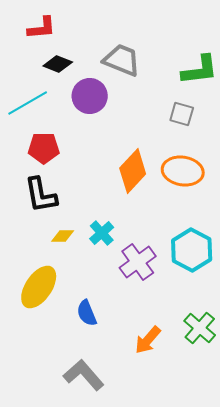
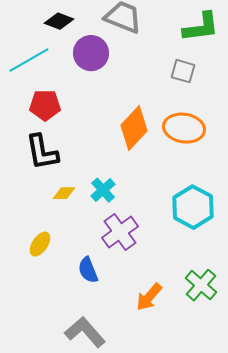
purple cross: (138, 262) -> (120, 232), moved
yellow ellipse: (39, 287) -> (40, 244), size x0.6

